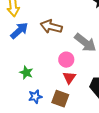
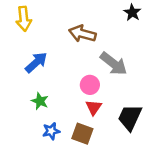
brown arrow: (51, 27) -> (82, 34), moved
blue arrow: (19, 31) -> (36, 62), moved

